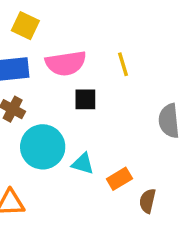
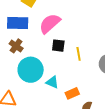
pink semicircle: (66, 63) -> (50, 24), turned 140
yellow line: (123, 64) -> (79, 54), moved

